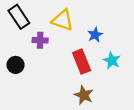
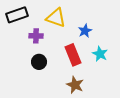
black rectangle: (19, 17) -> (17, 15), turned -75
black circle: (16, 65) -> (39, 62), moved

